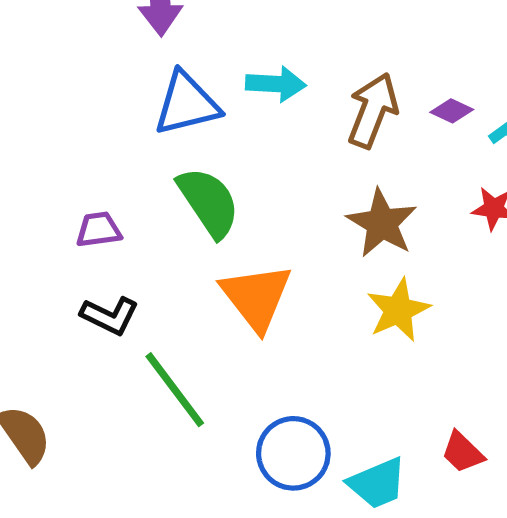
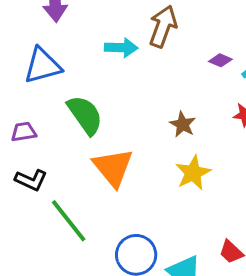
blue triangle: (187, 104) -> (43, 66), moved
brown arrow: (373, 110) -> (163, 26), moved
brown star: (382, 223) -> (183, 124), size x0.7

